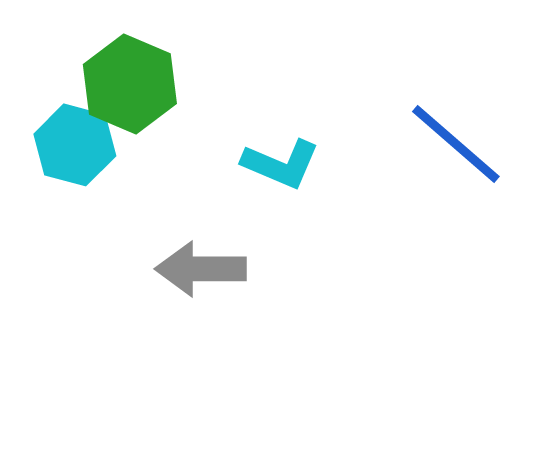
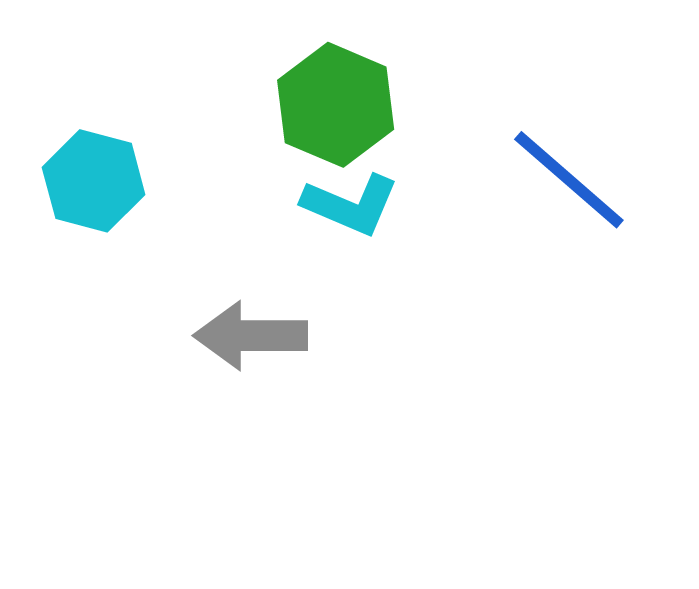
green hexagon: (130, 84) -> (336, 105), moved

